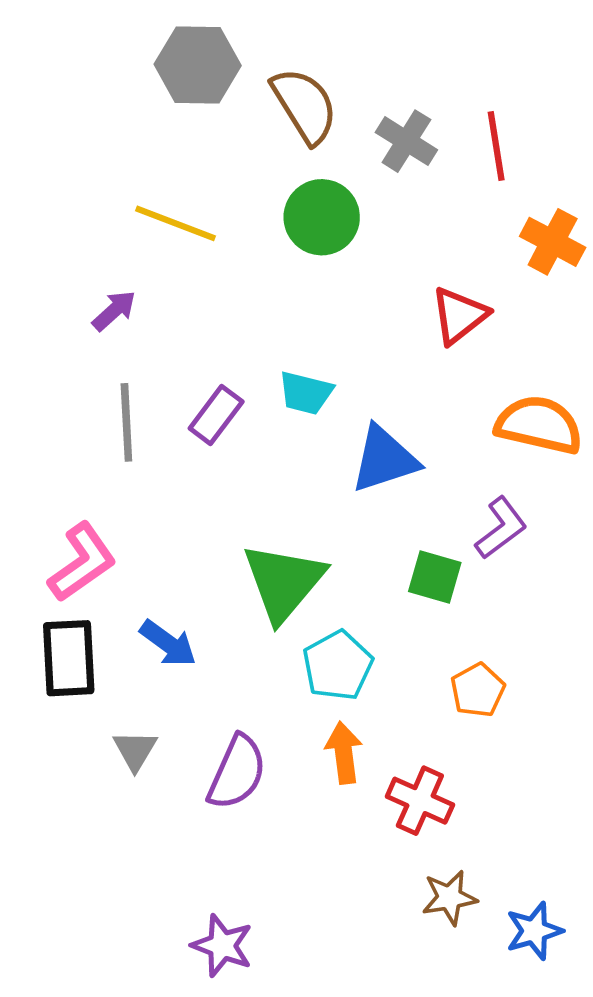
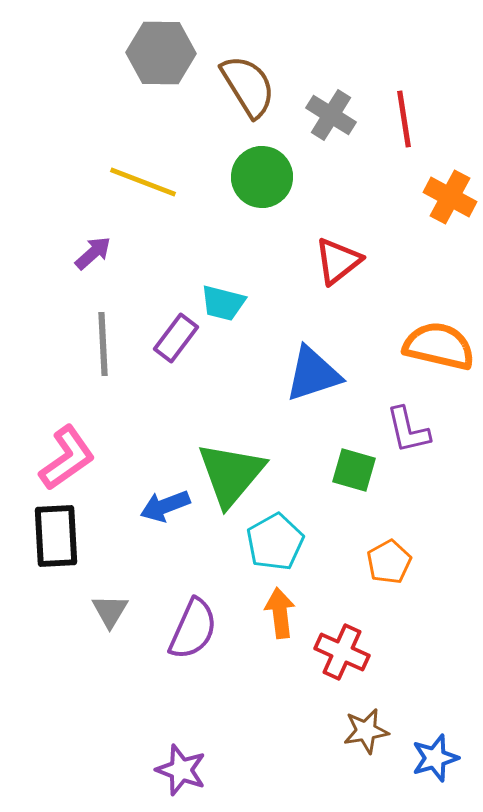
red triangle: (459, 315) -> (338, 261), moved
cyan trapezoid: (306, 393) -> (223, 303), moved
purple L-shape: (501, 528) -> (408, 430), turned 114
blue arrow: (168, 643) -> (165, 506), moved, turned 123

